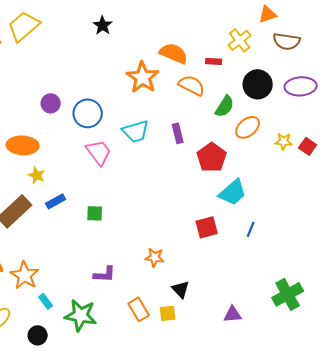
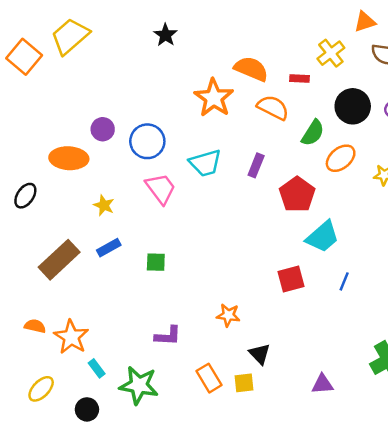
purple rectangle: (178, 133) -> (256, 165), turned 36
orange ellipse: (23, 145) -> (69, 158), moved
yellow star: (37, 175) -> (104, 205), moved

